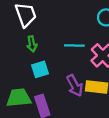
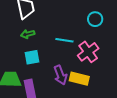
green arrow: (32, 44) -> (28, 34), turned 80

